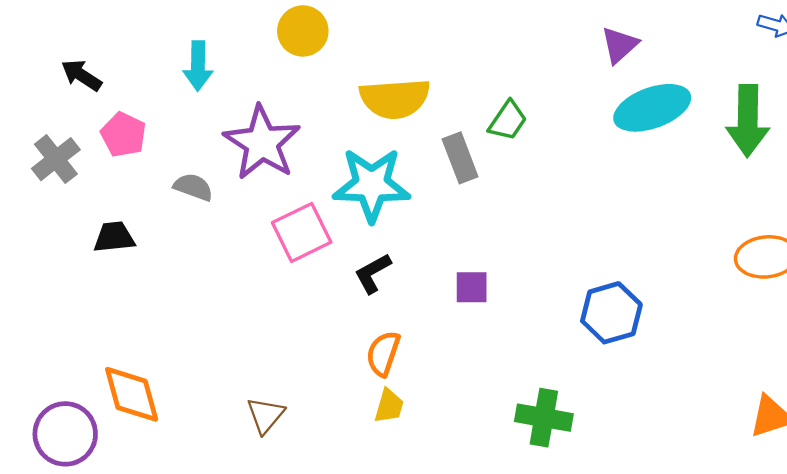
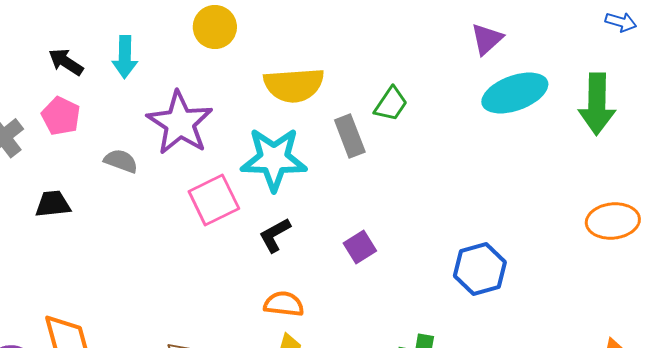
black arrow: (82, 75) -> (66, 62), moved
purple square: (472, 287) -> (360, 247), turned -32
orange semicircle: (383, 354) -> (284, 304), turned 78

